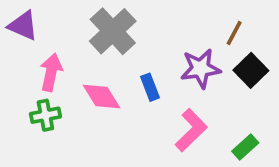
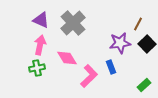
purple triangle: (23, 26) -> (41, 20), moved
blue rectangle: (150, 87) -> (111, 67), moved
pink L-shape: (191, 130) -> (89, 76), moved

